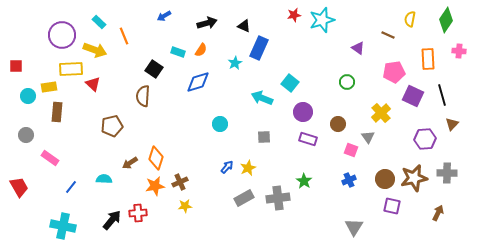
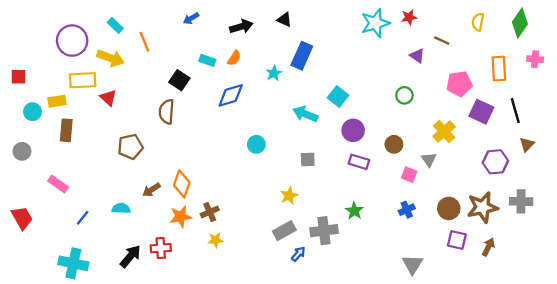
red star: (294, 15) -> (409, 17), moved
black triangle: (244, 26) -> (284, 20), moved
brown line: (388, 35) -> (442, 41), moved
gray circle: (26, 135) -> (22, 151), moved
blue arrow: (227, 167) -> (298, 254), moved
brown arrow: (438, 213) -> (488, 247), moved

